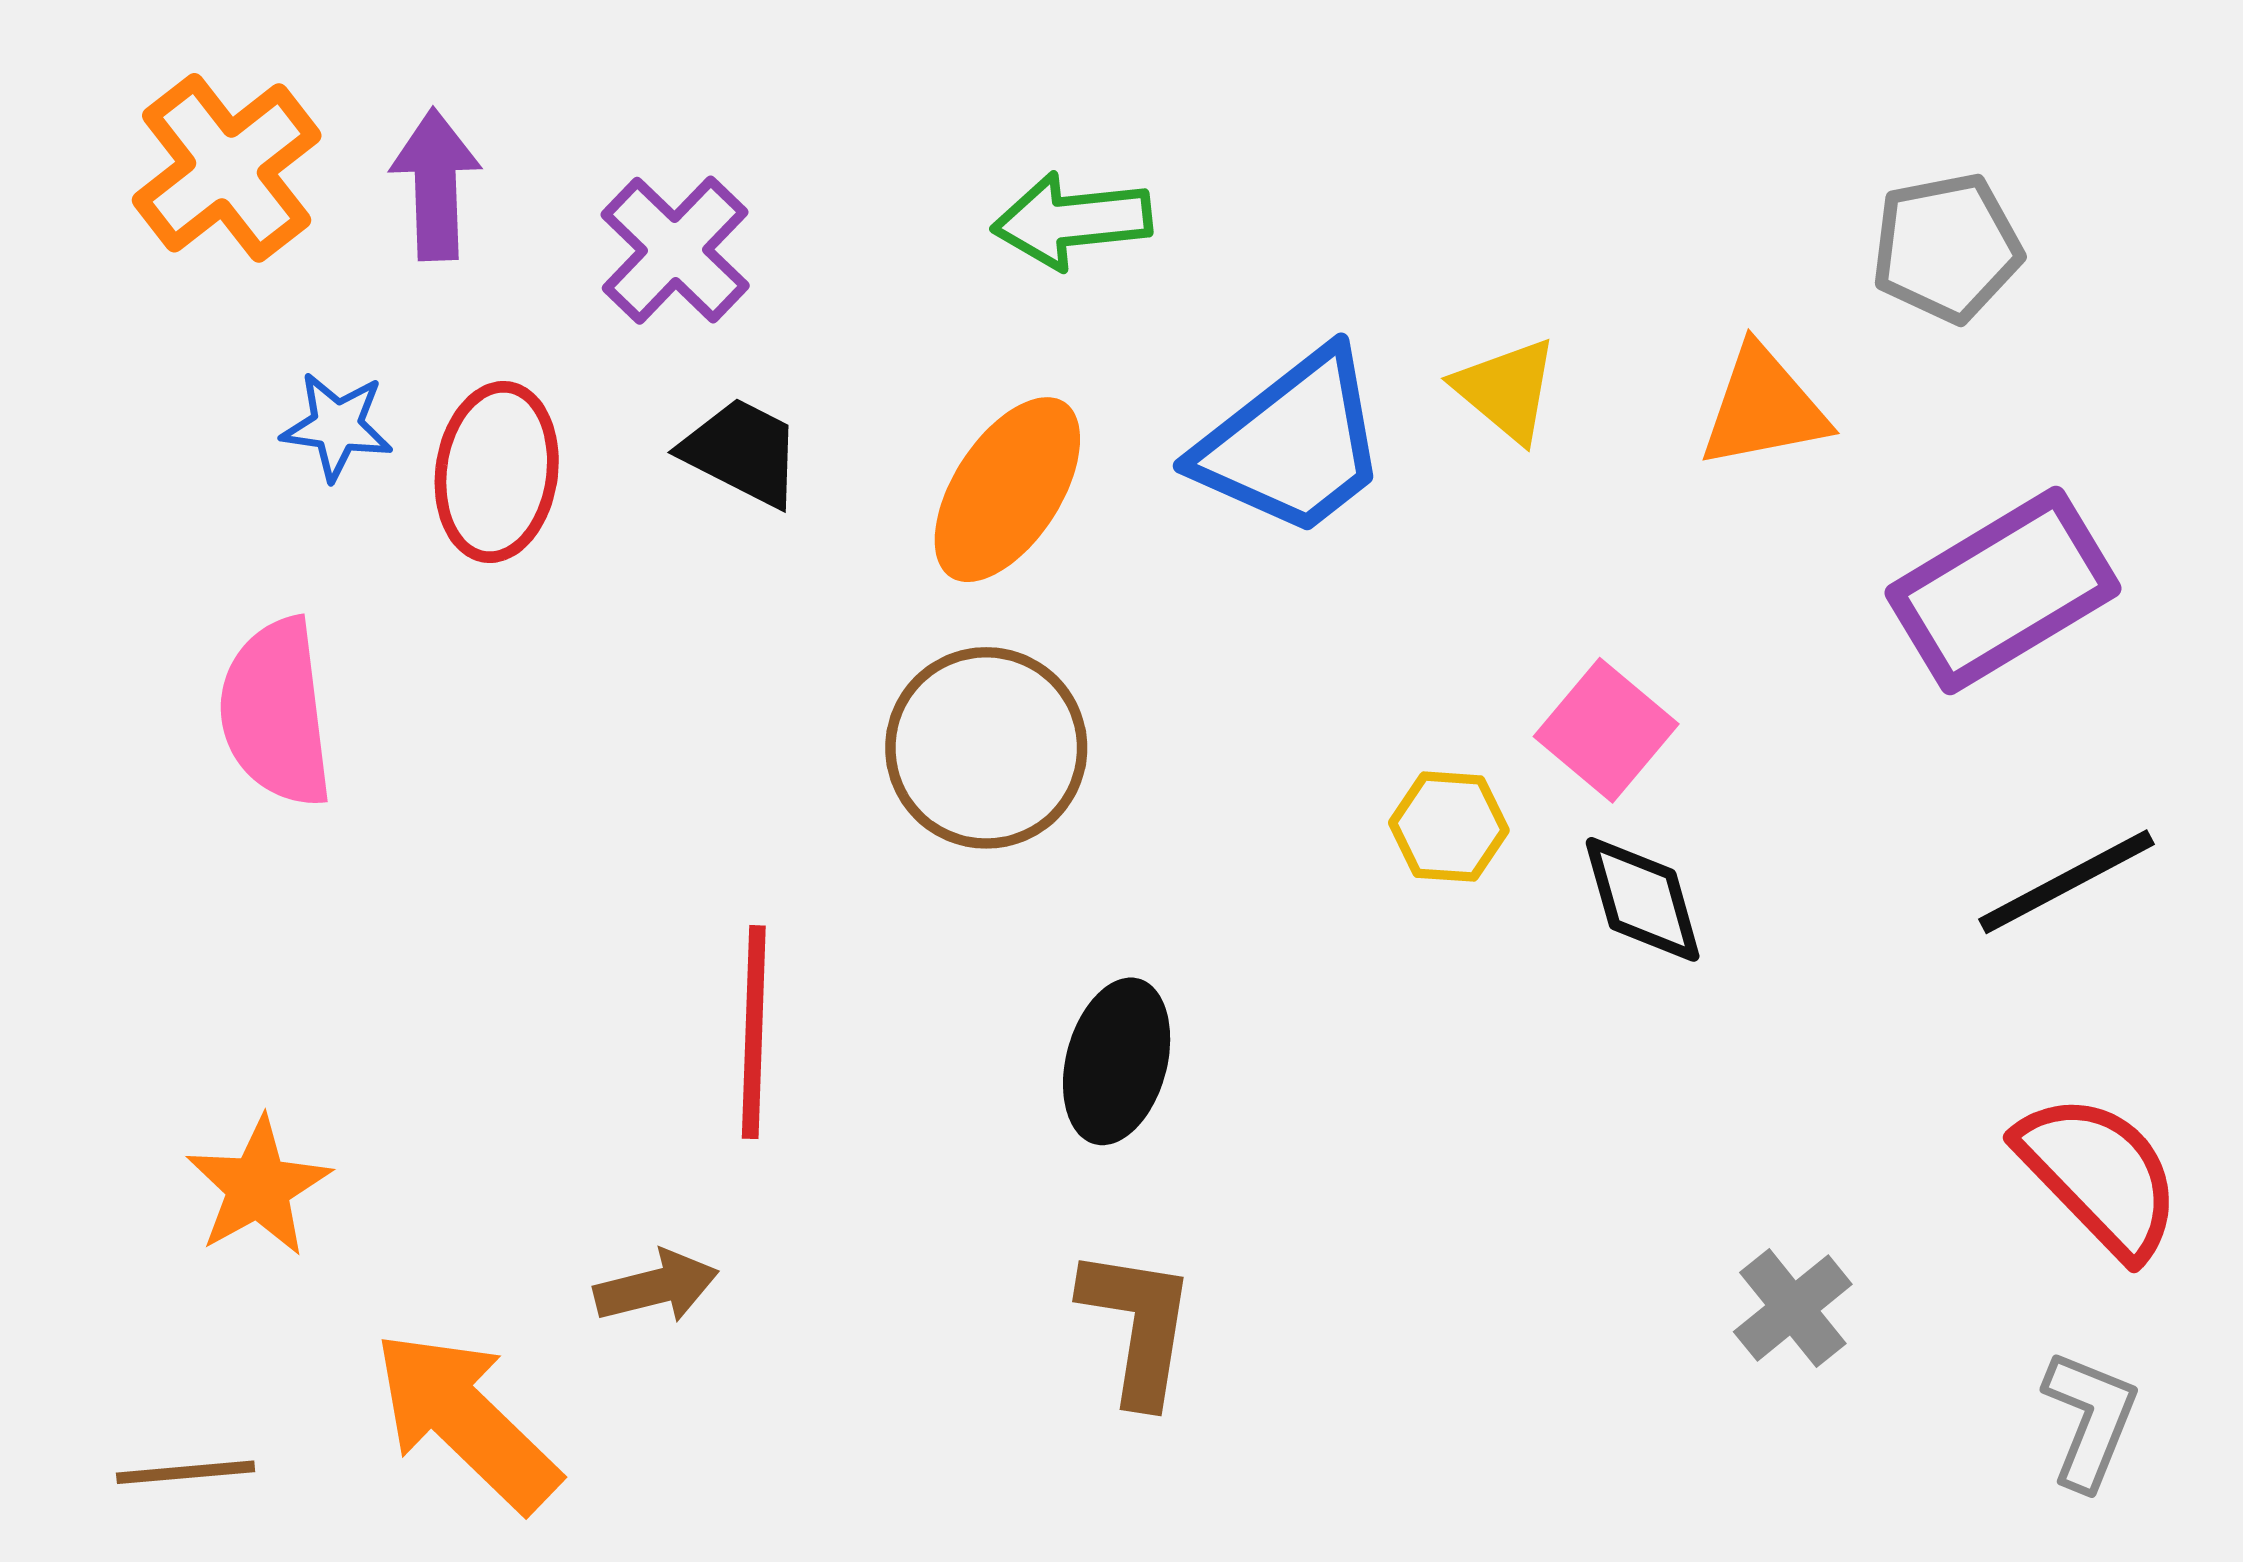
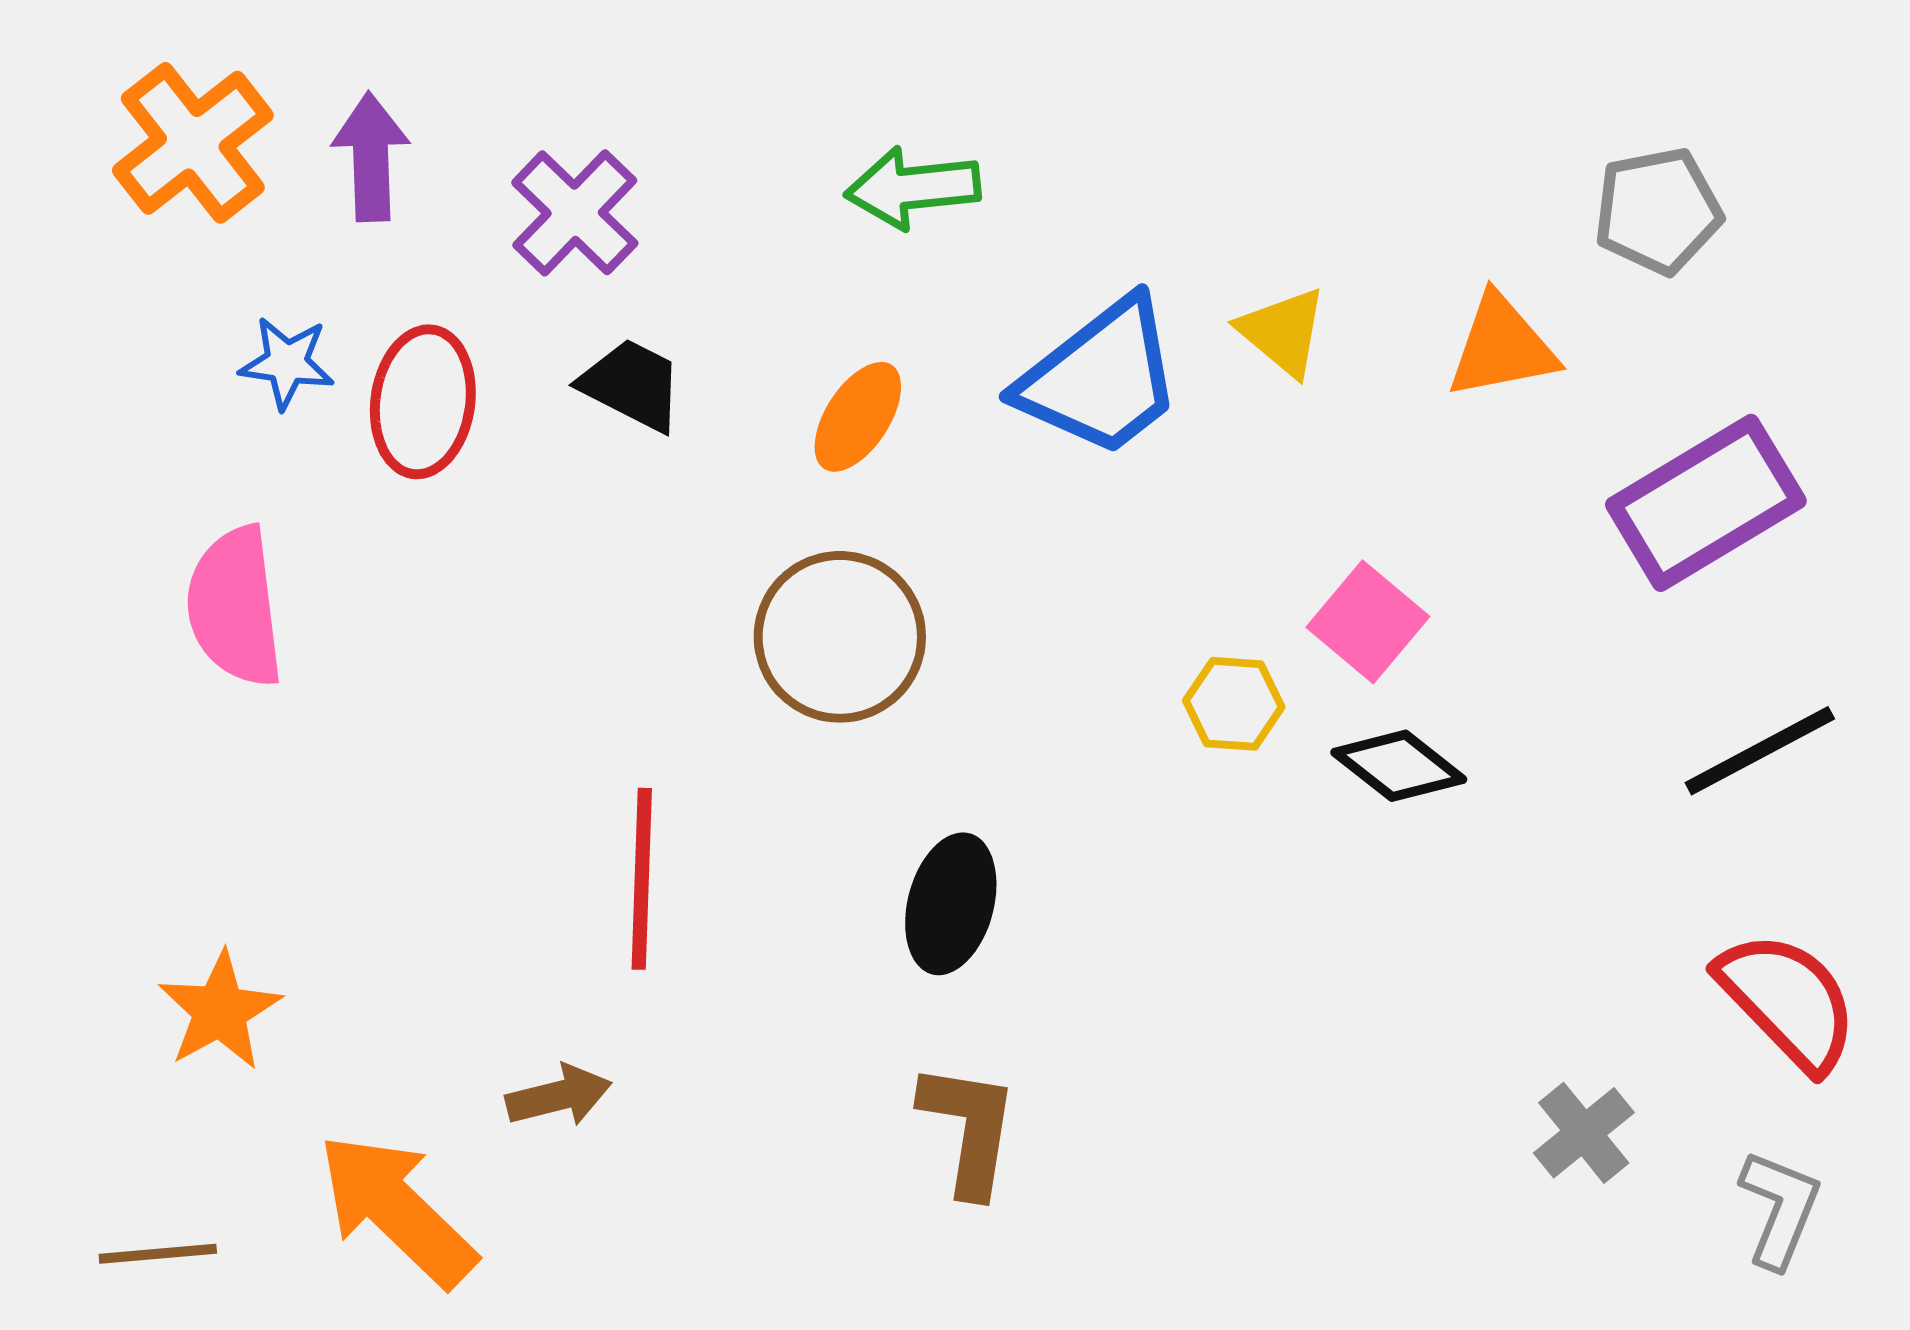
orange ellipse: (1007, 490) -> (858, 417), size x0.7
black diamond: (1643, 899) -> (1399, 766), turned -36
gray cross: (1793, 1308) -> (1584, 1133), moved

